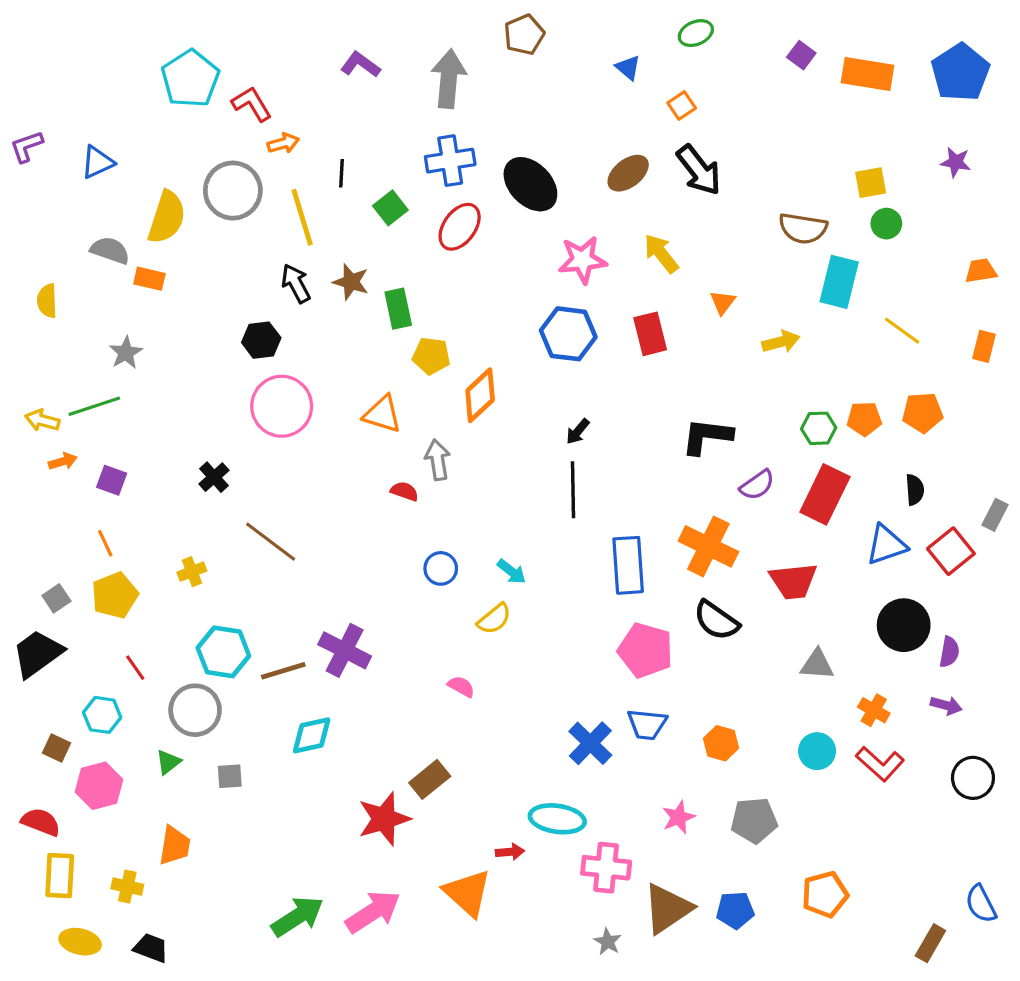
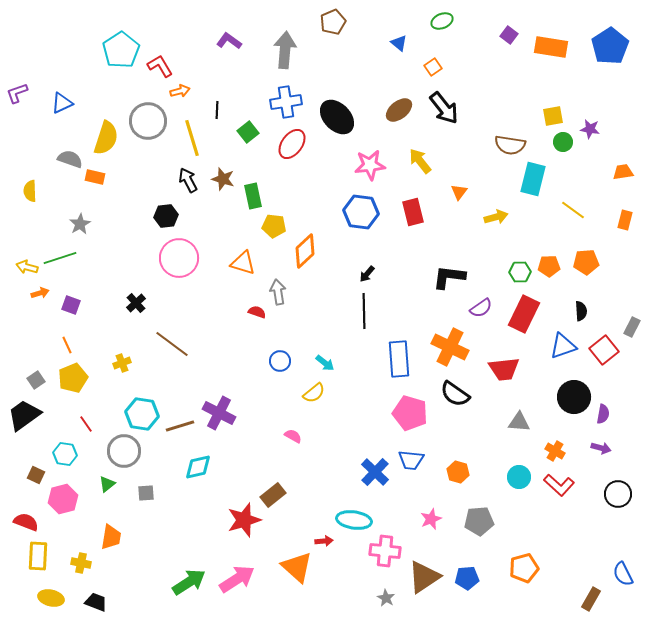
purple star: (956, 162) -> (590, 129), moved

